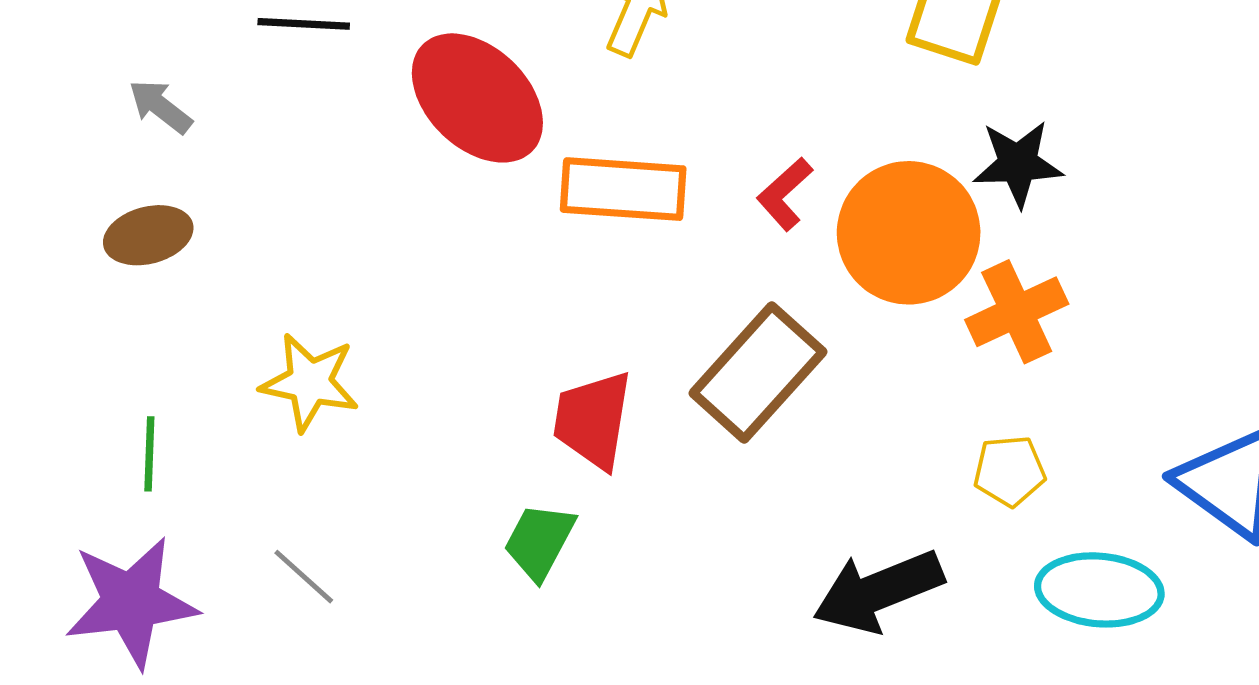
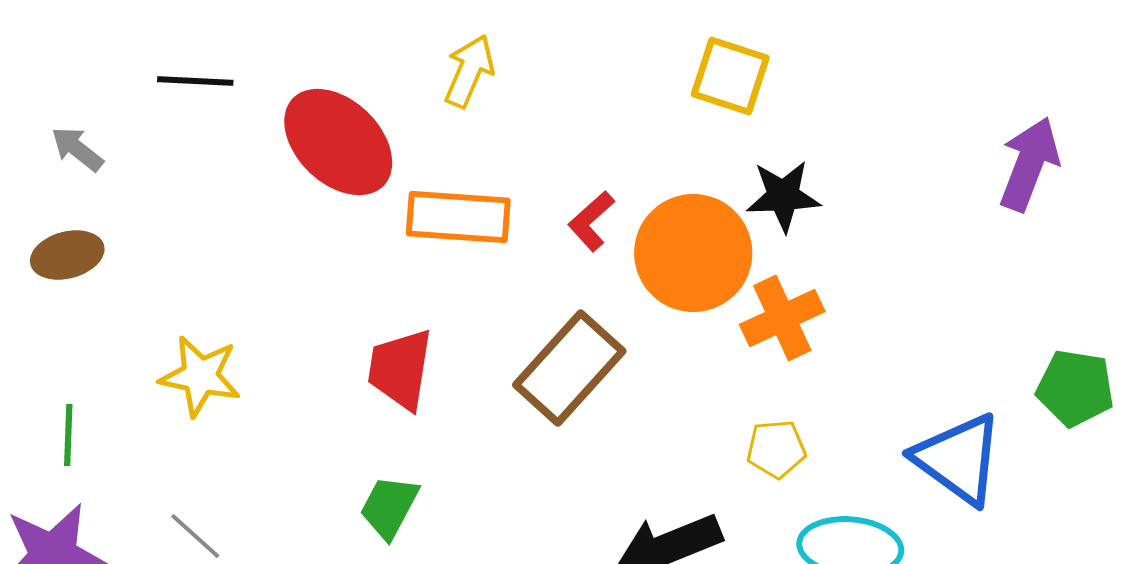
red trapezoid: (593, 420) -> (400, 369), moved

